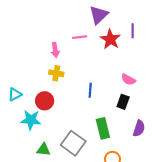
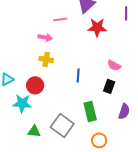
purple line: (133, 31) -> (126, 13), moved
pink line: (80, 37) -> (60, 19), moved
red star: (110, 39) -> (97, 27), turned -30
pink arrow: (55, 50) -> (45, 37), turned -72

